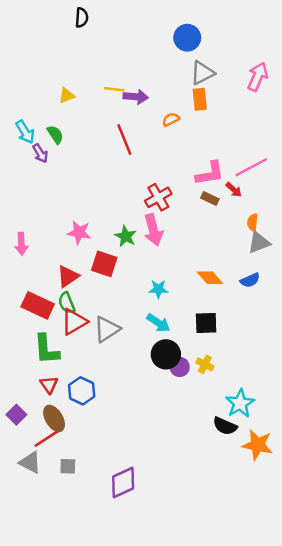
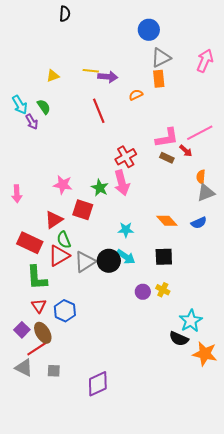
green semicircle: (67, 303) -> (64, 240), moved
black circle: (166, 354) -> (109, 261), moved
purple square: (16, 415) -> (22, 330), moved

